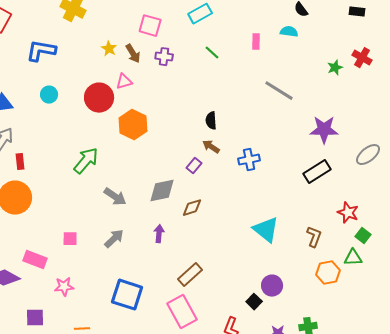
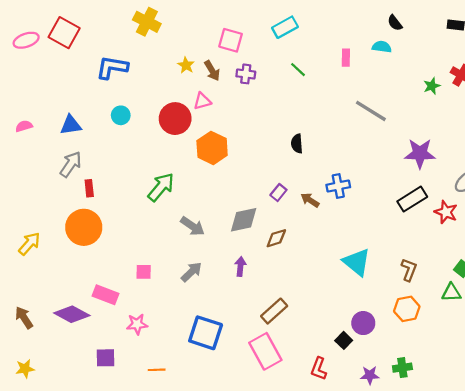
brown arrow: (211, 147) -> (310, 200), moved
red star: (348, 213) -> (446, 212), moved
orange hexagon: (328, 273) -> (407, 309), moved

